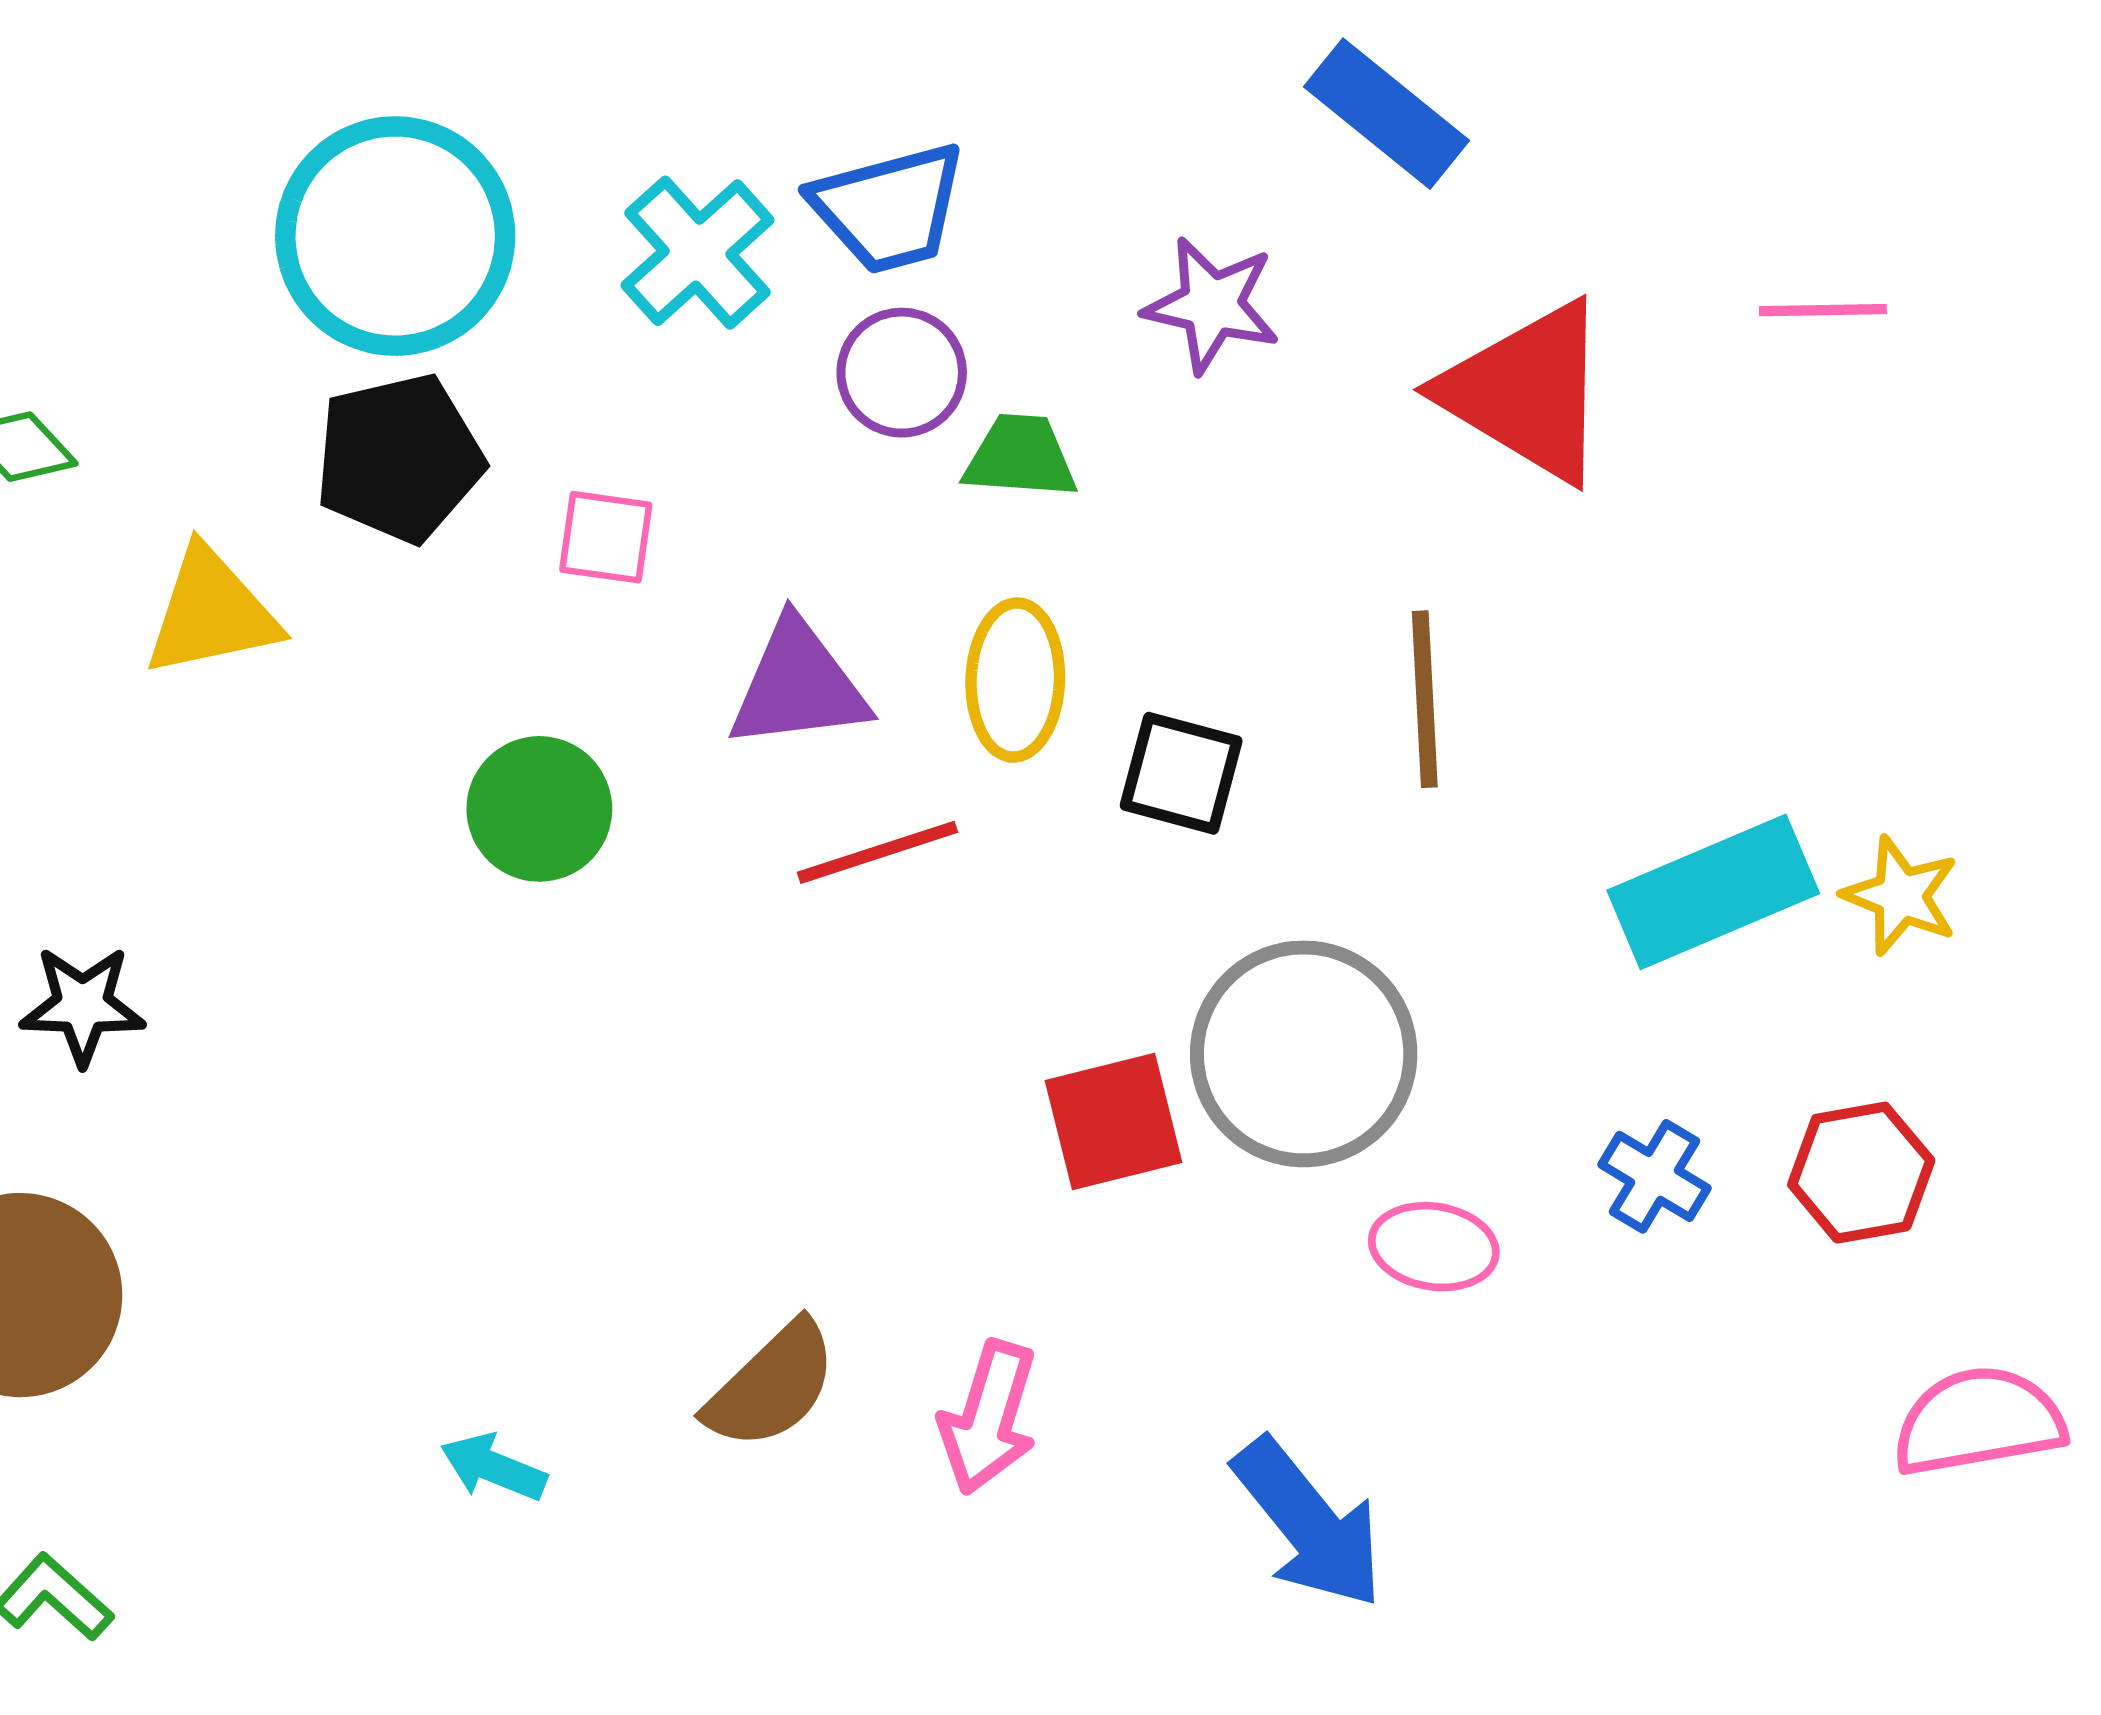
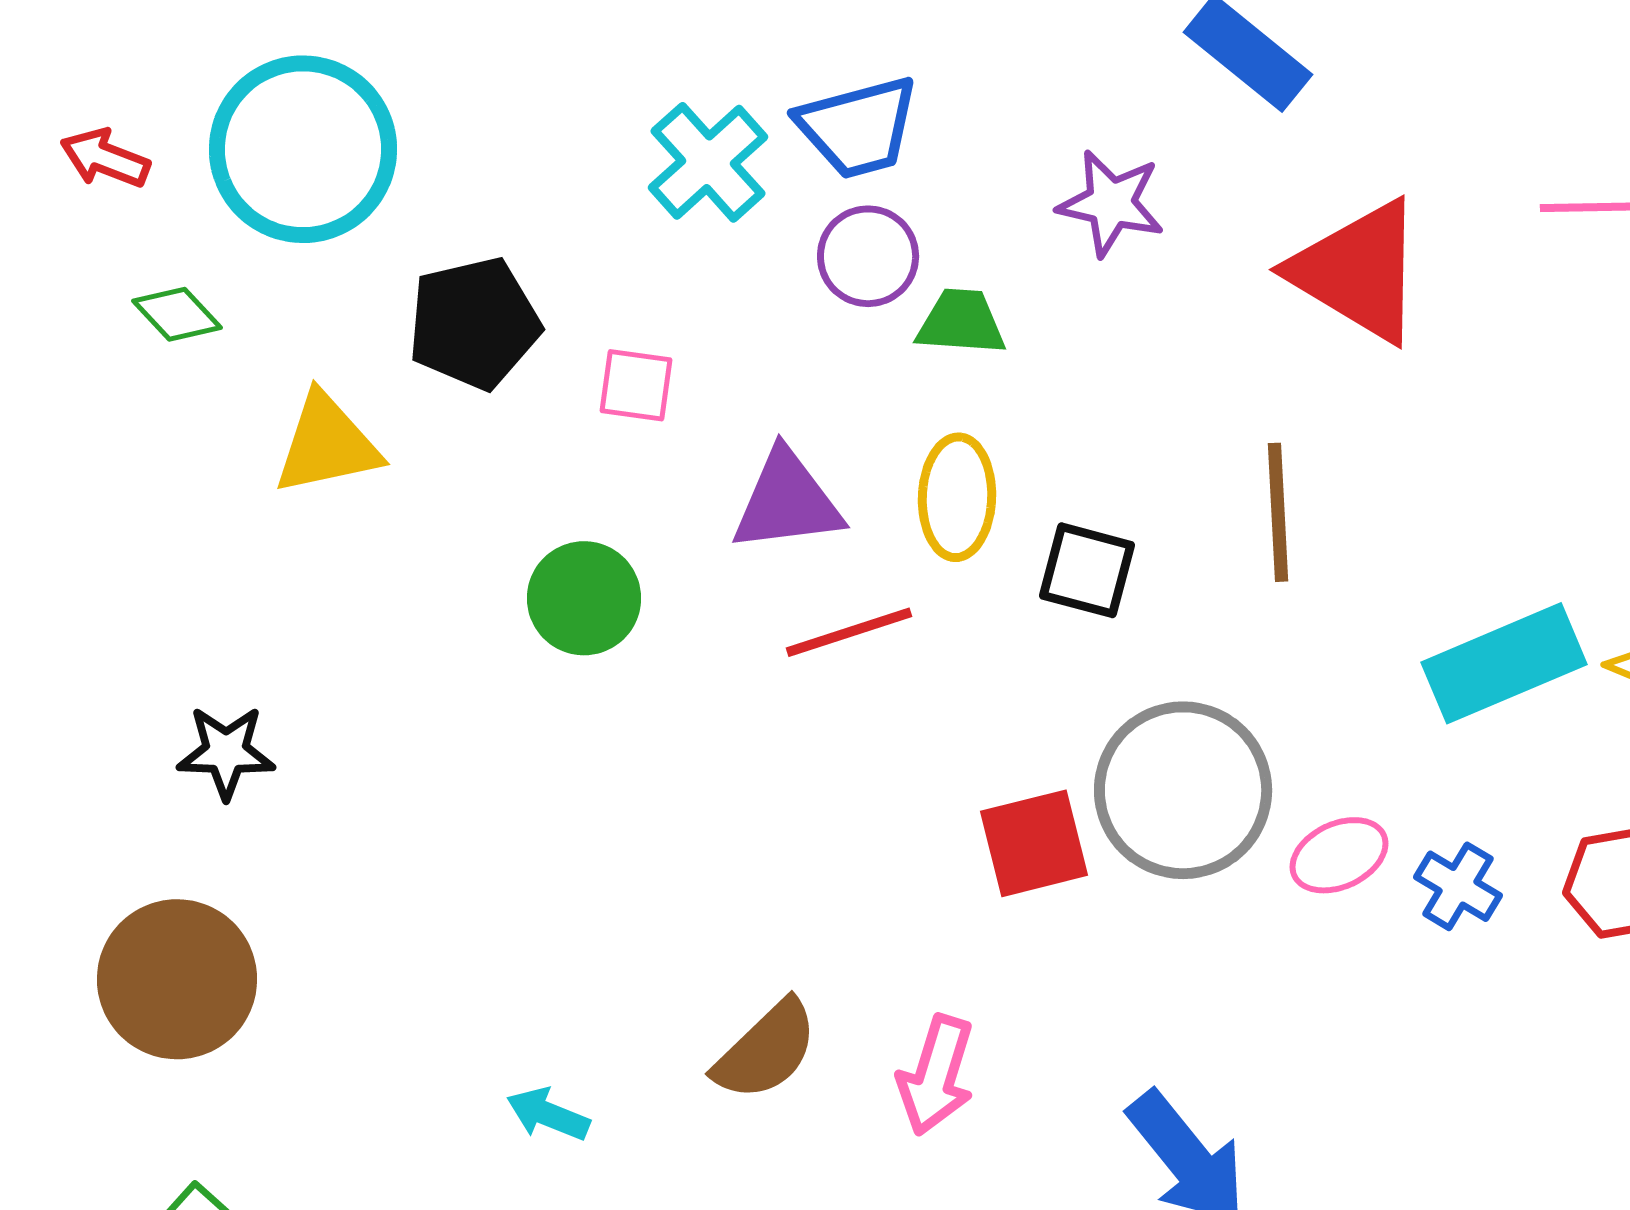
cyan circle: (395, 236) -> (303, 149), moved
pink ellipse: (1434, 1247) -> (1339, 855), moved, turned -34

